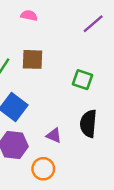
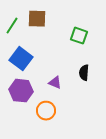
black semicircle: (88, 124) -> (84, 73), size x0.7

